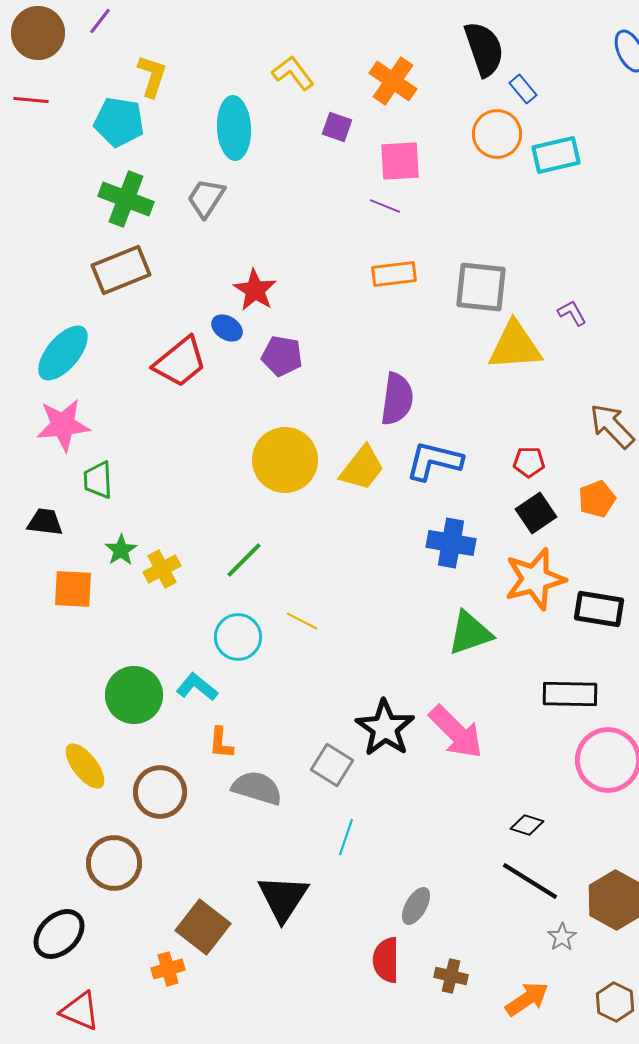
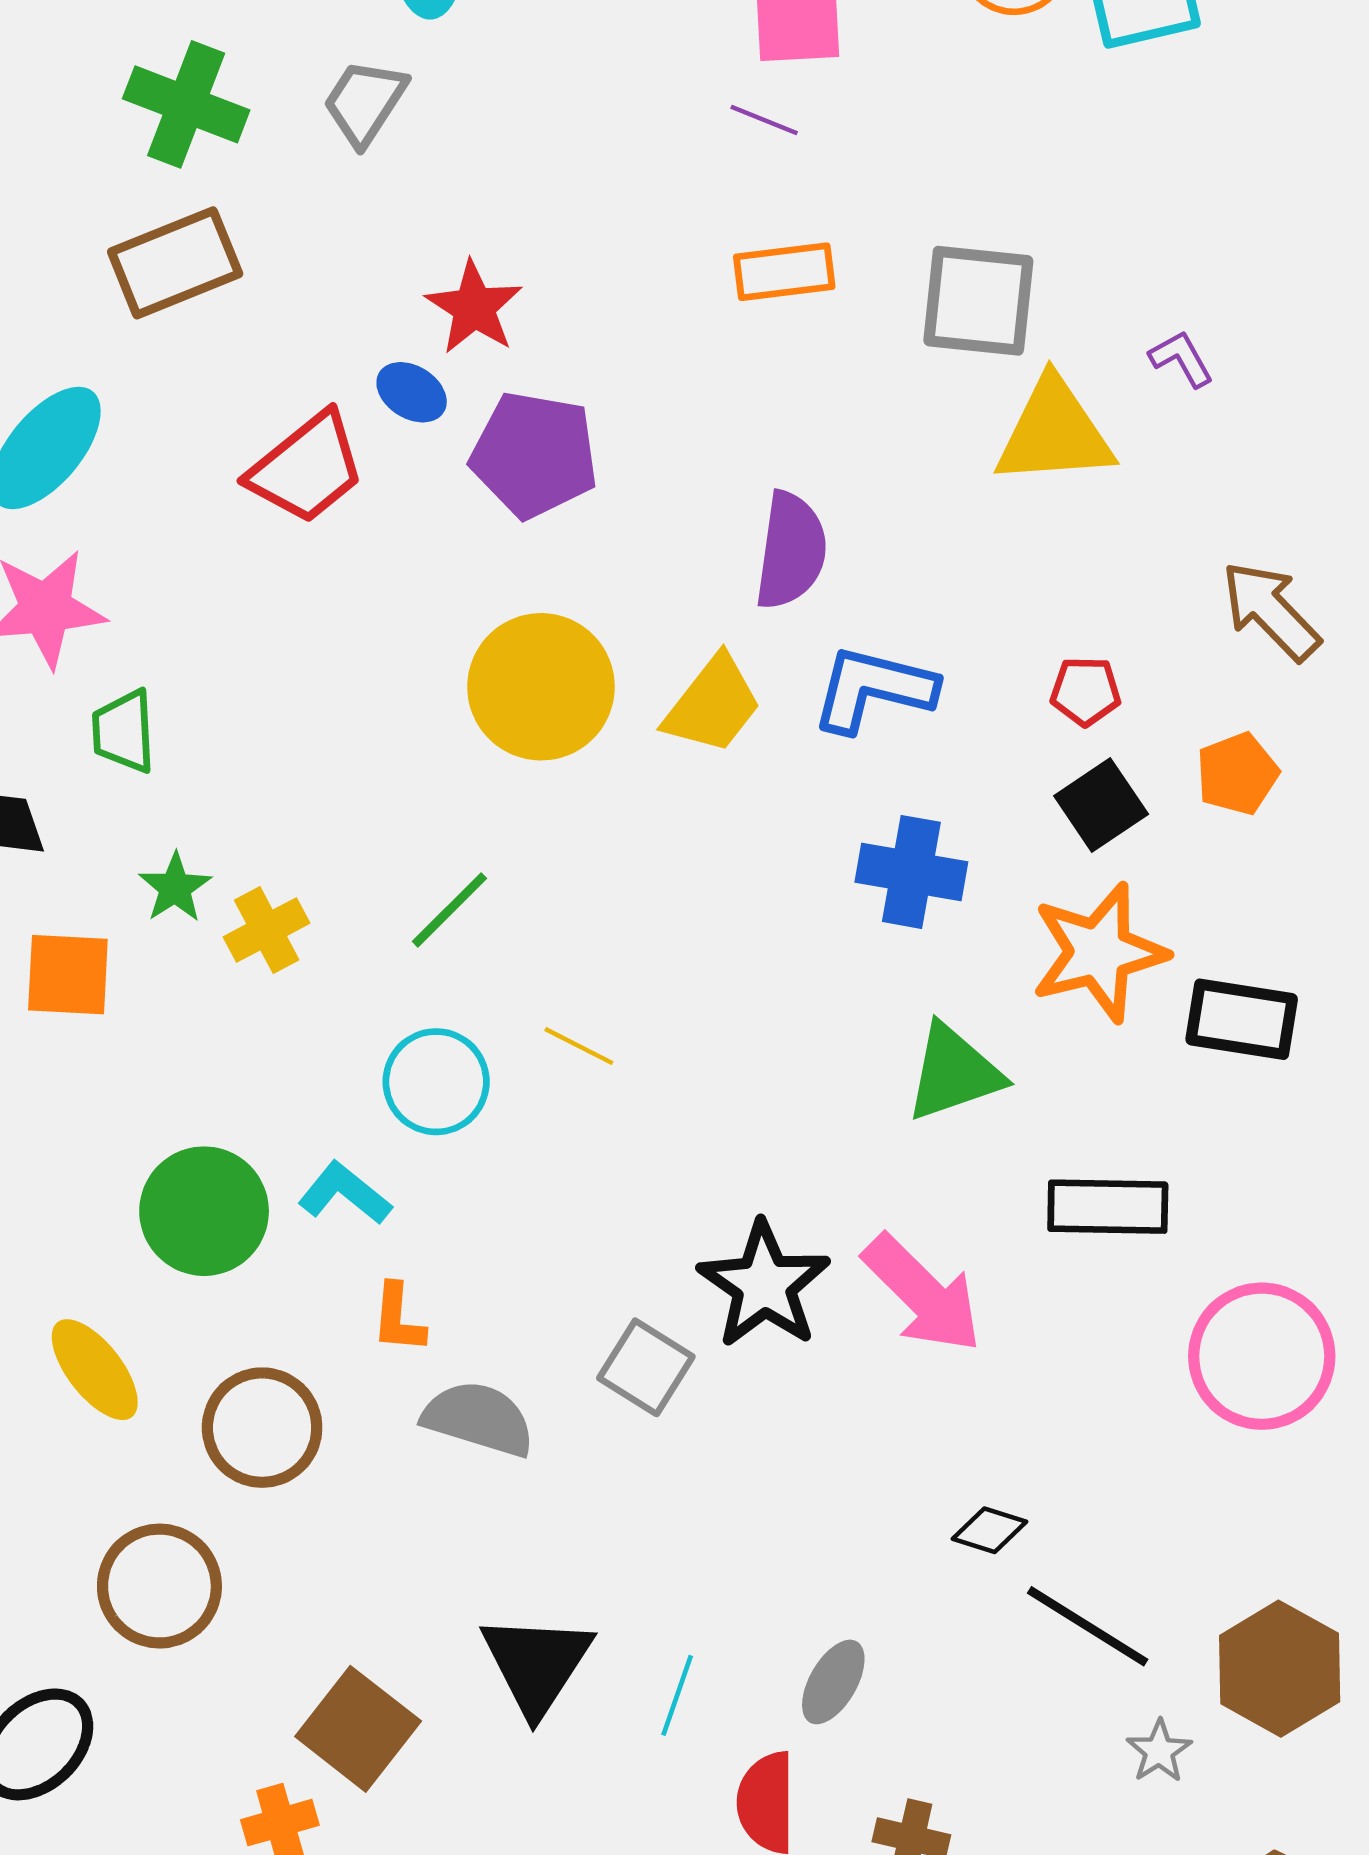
purple pentagon: (282, 356) -> (534, 455), size x1.4
black rectangle: (570, 694) -> (1108, 1207), moved
black diamond: (527, 825) -> (990, 1530), moved
cyan line: (346, 837) -> (677, 1695), moved

